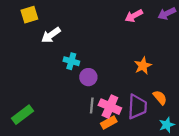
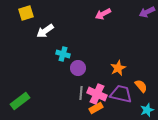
pink arrow: (134, 16) -> (103, 14), moved
orange star: (143, 66) -> (118, 68), moved
purple trapezoid: (137, 107) -> (121, 94), turned -80

